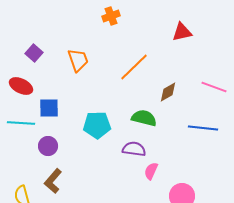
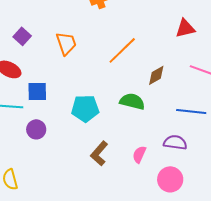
red triangle: (182, 32) -> (185, 28), moved
purple semicircle: (134, 149) -> (175, 142), moved
brown L-shape: (53, 181) -> (99, 153), moved

